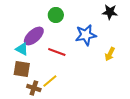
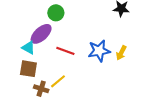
green circle: (56, 15) -> (56, 13), moved
blue star: (86, 35) -> (99, 51), moved

